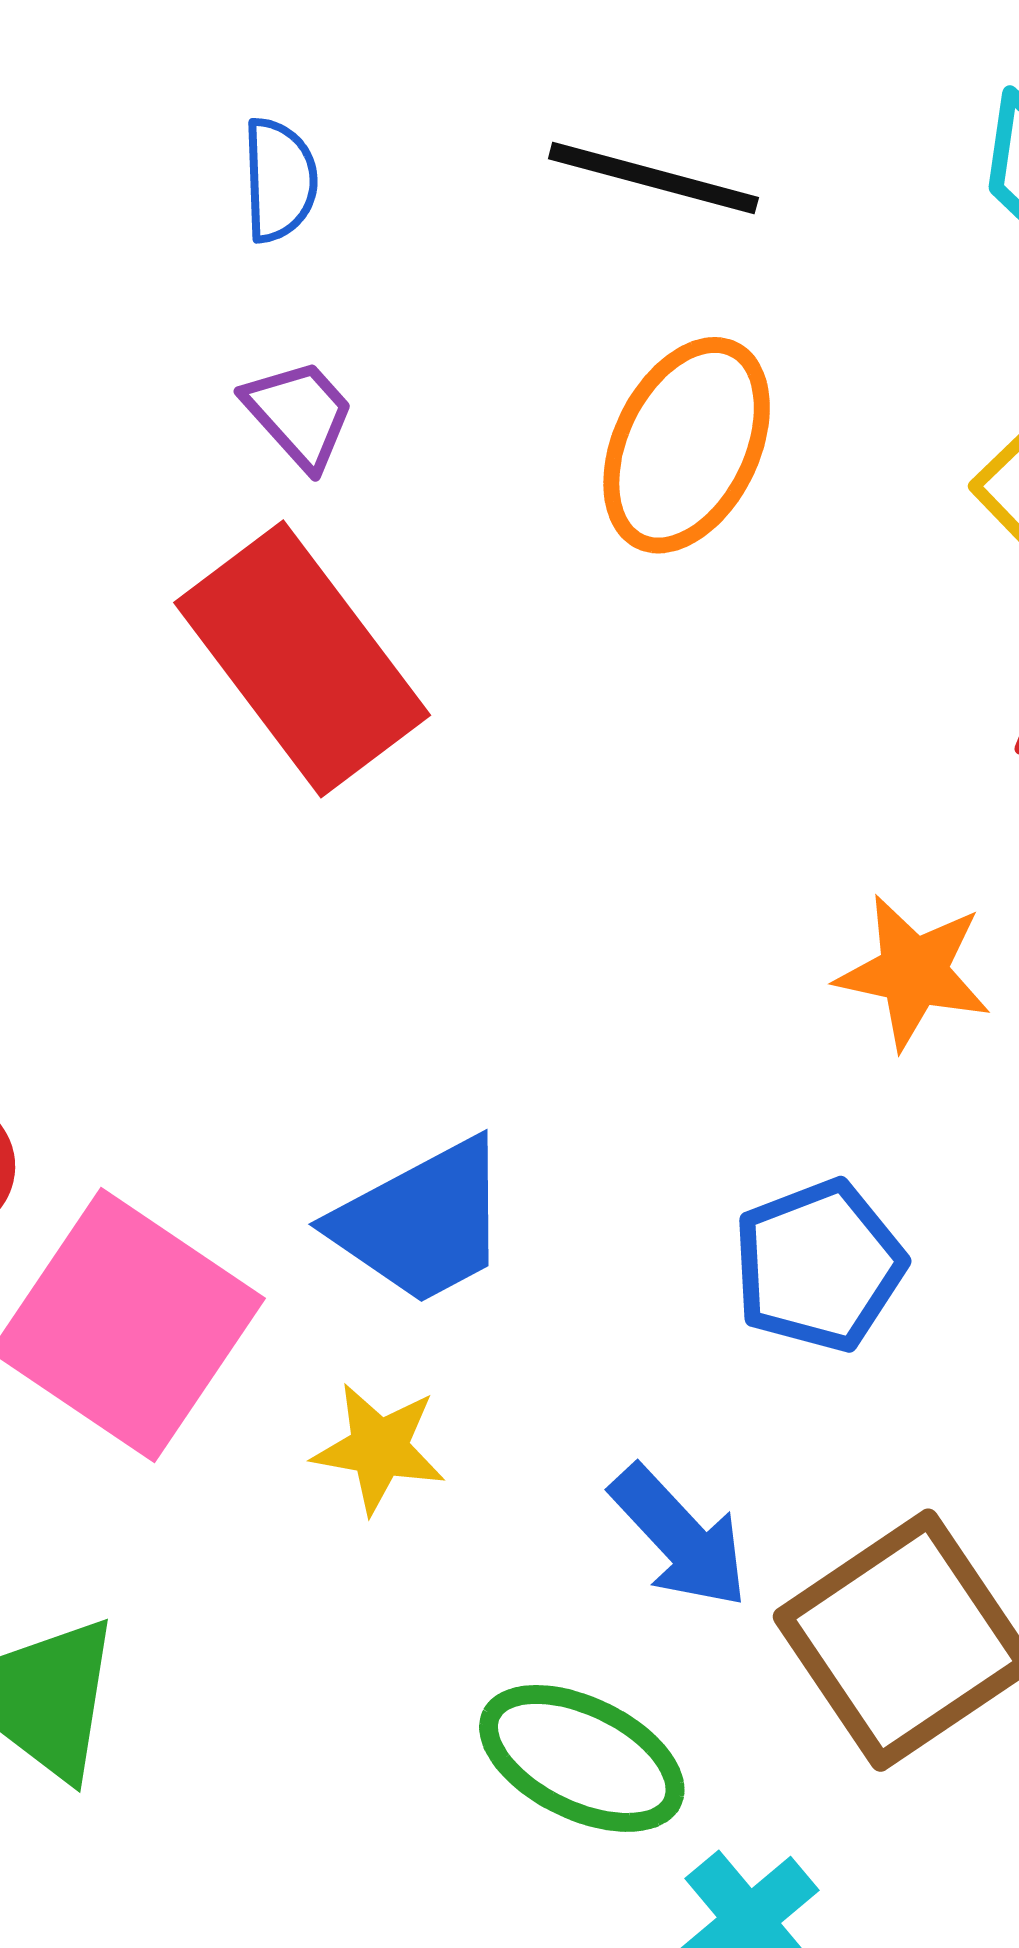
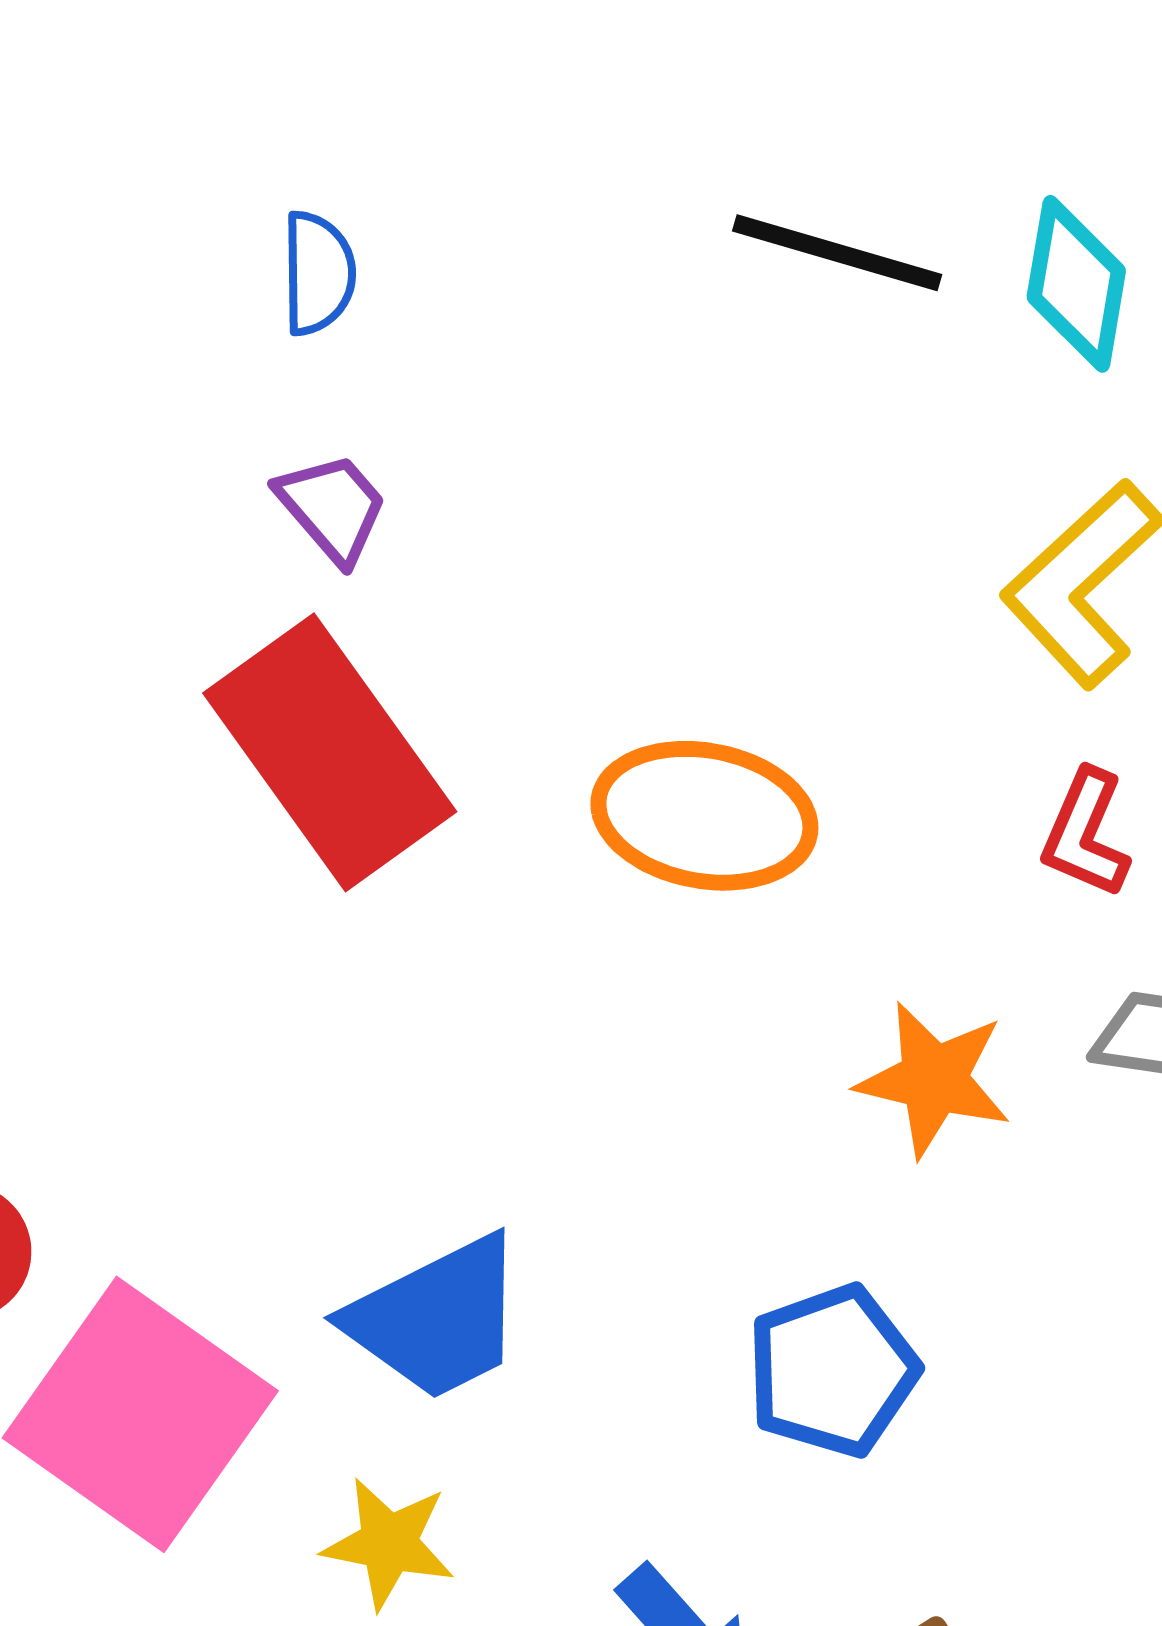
black line: (653, 178) -> (837, 253), moved
orange ellipse: (687, 445) -> (704, 816), moved, turned 73

